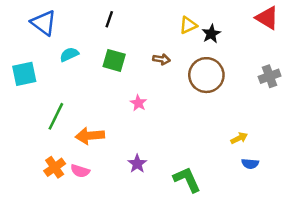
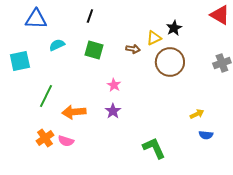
blue triangle: (44, 23) -> (36, 19), turned -35
yellow triangle: (188, 25) -> (154, 38), moved
purple star: (137, 164) -> (113, 111), moved

